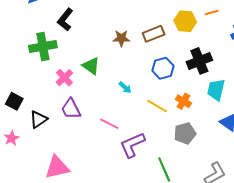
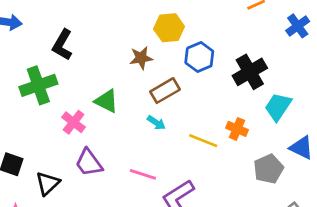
yellow hexagon: (185, 21) -> (169, 28), moved
brown rectangle: (154, 34) -> (165, 91), moved
blue hexagon: (163, 68) -> (199, 57), moved
cyan trapezoid: (216, 90) -> (278, 107), turned 30
gray pentagon: (185, 133) -> (268, 169), moved

